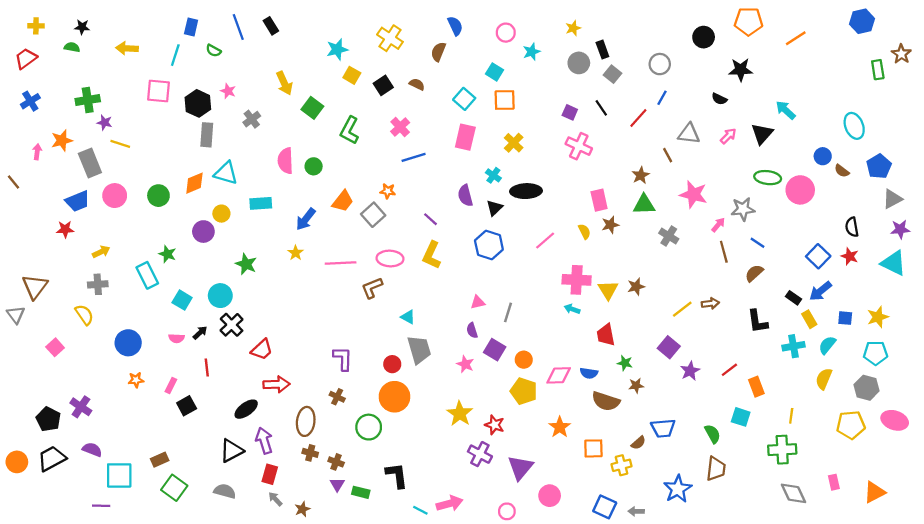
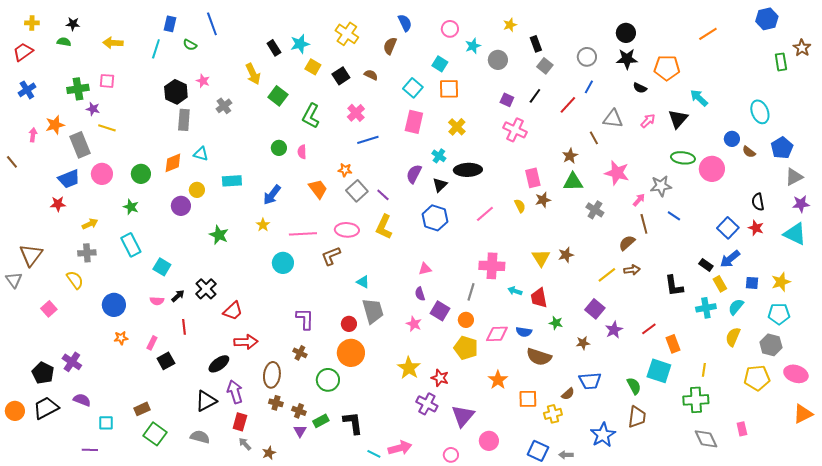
orange pentagon: (749, 21) -> (667, 68), moved
black rectangle: (271, 26) -> (274, 48), moved
gray circle: (579, 63) -> (498, 60), moved
black star: (741, 70) -> (627, 59), moved
pink square: (158, 91) -> (107, 81), moved, size x0.7
black line: (601, 108) -> (535, 96), turned 70
pink semicircle: (285, 161) -> (302, 152), moved, size x0.6
cyan triangle: (226, 173) -> (201, 154), size x0.7
purple semicircle: (465, 196) -> (414, 174), turned 42
orange trapezoid: (343, 201) -> (318, 189), moved, turned -75
gray square: (373, 215) -> (357, 191), moved
green star: (167, 254) -> (131, 207), moved
brown semicircle: (754, 273) -> (627, 243), moved
pink cross: (577, 280) -> (492, 266), moved
cyan circle: (220, 296) -> (283, 263), moved
cyan arrow: (572, 309) -> (515, 291), moved
gray line: (508, 312) -> (471, 292), moved
brown star: (636, 385) -> (583, 343), moved
cyan square: (741, 417) -> (659, 371), size x1.4
cyan square: (119, 475) -> (106, 423), size x0.6
green rectangle: (361, 492) -> (321, 421), moved, turned -42
orange triangle: (874, 492) -> (803, 414), moved

